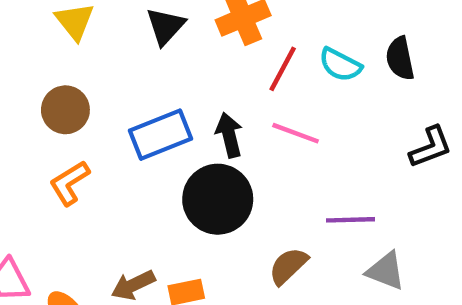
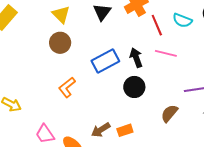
red line: (283, 69) -> (157, 25), turned -45
brown circle: (65, 110) -> (60, 43), moved
black circle: (218, 199) -> (134, 87), size x0.7

